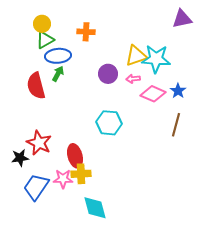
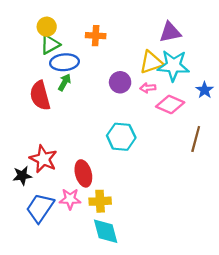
purple triangle: (182, 19) -> (170, 32), moved
blue star: (178, 91) -> (205, 90), moved
yellow cross: (81, 174) -> (100, 201), moved

